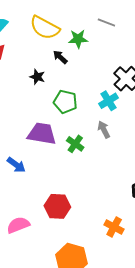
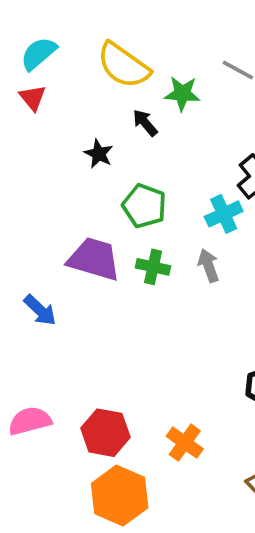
green cross: (75, 144) -> (153, 267), moved, turned -30
red hexagon: (57, 206) -> (105, 433), moved
orange cross: (114, 227) -> (185, 443), moved

